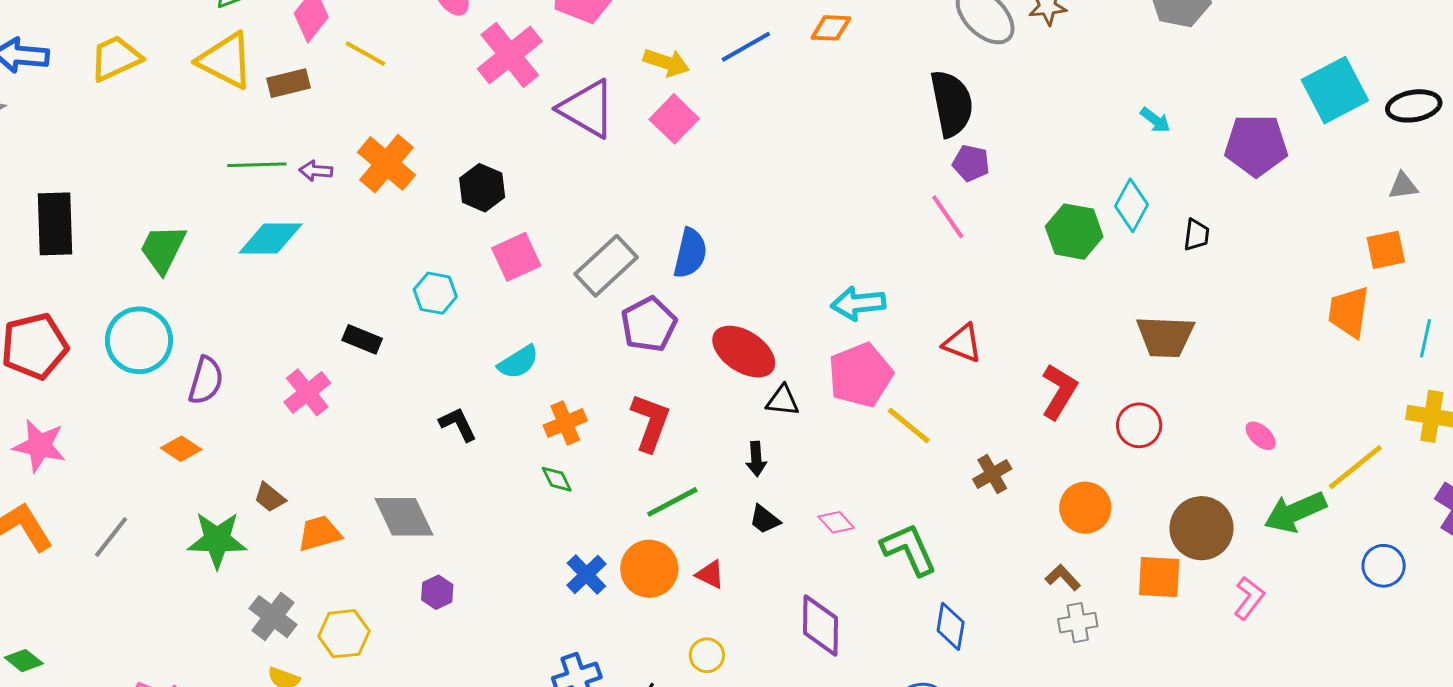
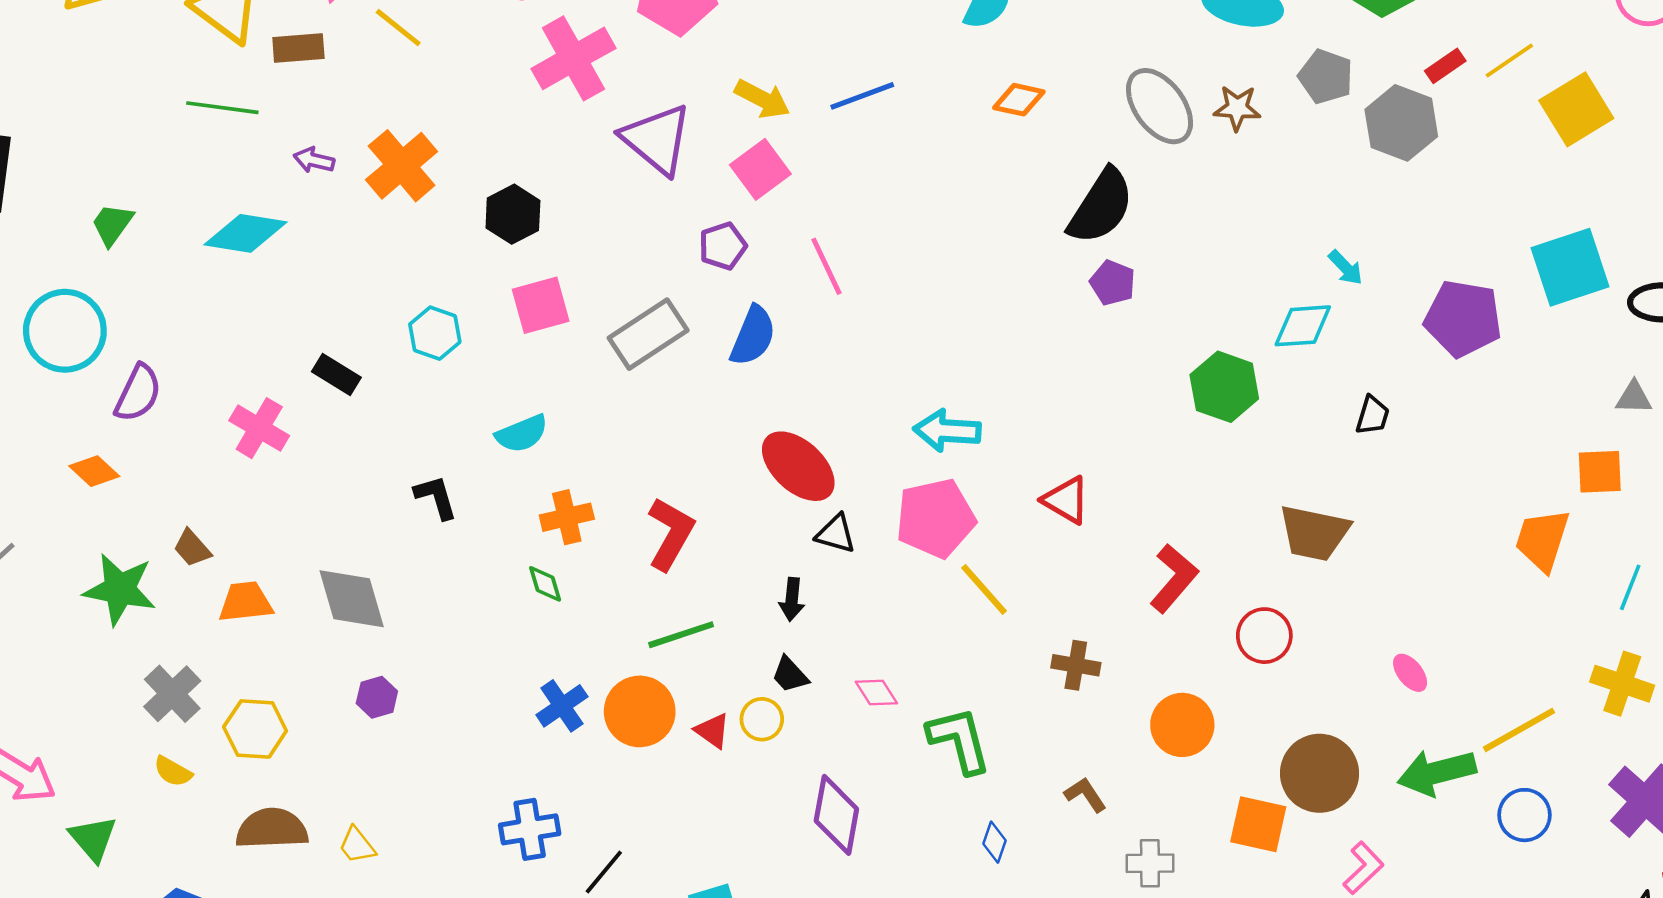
orange diamond: (831, 28) -> (1019, 100), moved
black semicircle: (952, 104) -> (1101, 206), turned 34
green line: (257, 165) -> (222, 108), moved
cyan diamond: (1132, 205) -> (1303, 326), moved, turned 48
pink line: (948, 217) -> (826, 266), moved
green trapezoid: (163, 249) -> (112, 224), size x0.7
purple pentagon: (649, 324) -> (723, 246), moved, size x0.7
pink cross: (307, 392) -> (259, 428), turned -30
brown cross: (992, 474) -> (1076, 665), turned 30
blue circle: (1384, 566) -> (1524, 815), moved
brown L-shape: (1063, 578) -> (1085, 795), moved
blue diamond: (951, 626) -> (994, 842), size x0.7
yellow circle: (707, 655) -> (762, 719), moved

